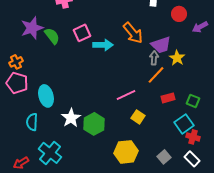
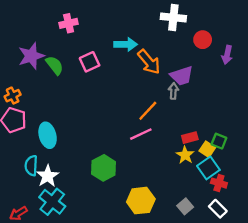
purple arrow: (200, 27) -> (227, 55), turned -49
cyan arrow: (103, 45) -> (126, 44), moved
yellow star: (177, 58) -> (185, 155), moved
orange line: (156, 75) -> (148, 111), moved
yellow square: (138, 117) -> (207, 149), moved
white star: (71, 118) -> (48, 176), moved

